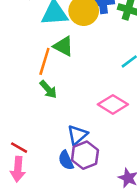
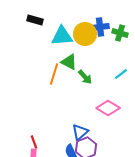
green arrow: (48, 89) -> (85, 77), moved
red line: (19, 148) -> (34, 142), turned 40

